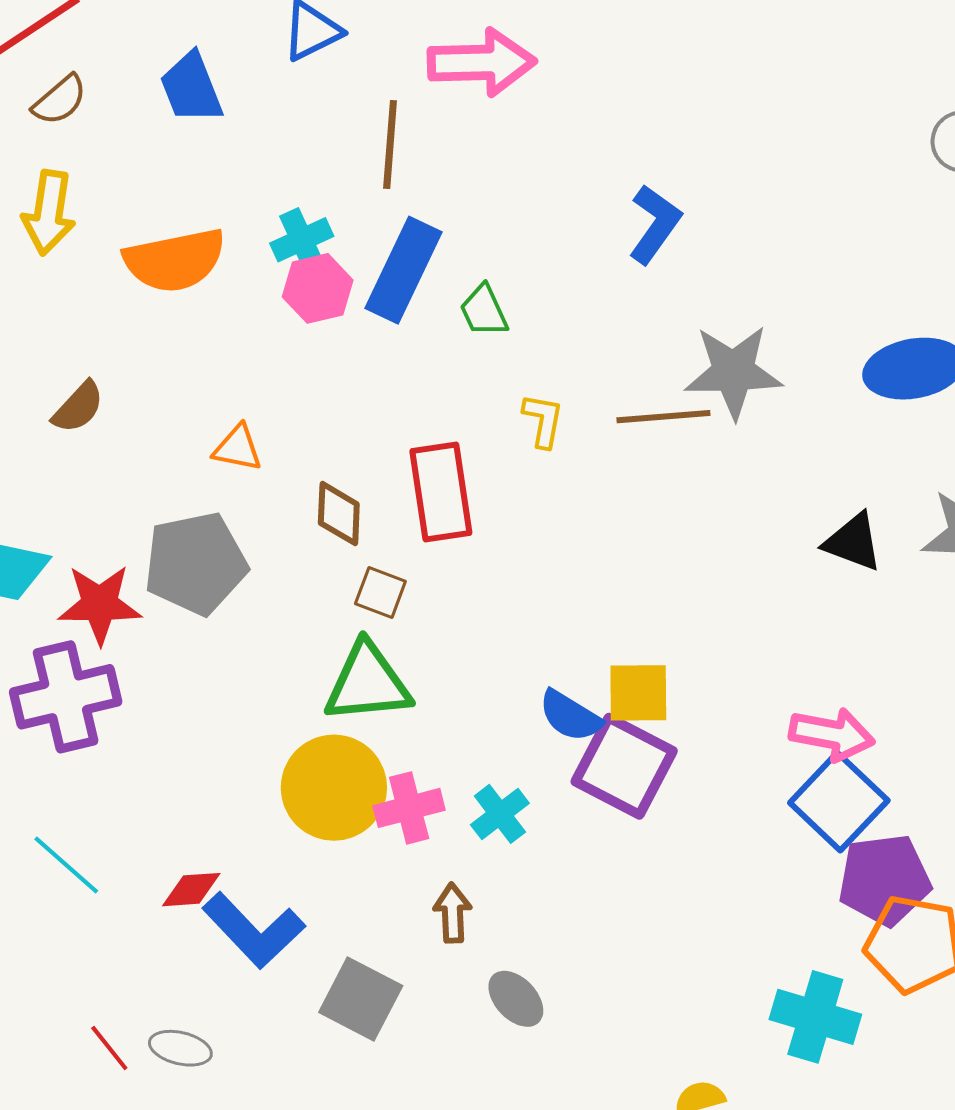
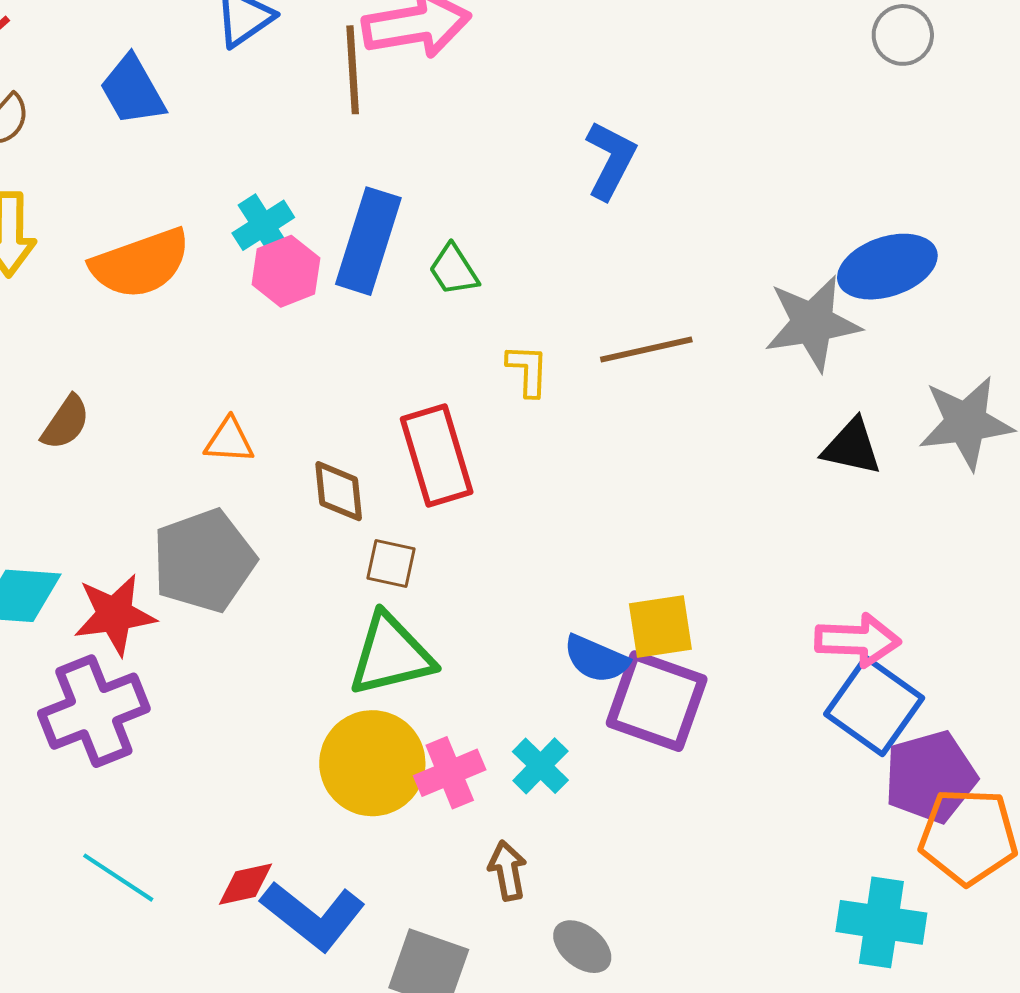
brown line: (390, 144) -> (353, 70), moved
gray star: (733, 372) -> (813, 323), moved

